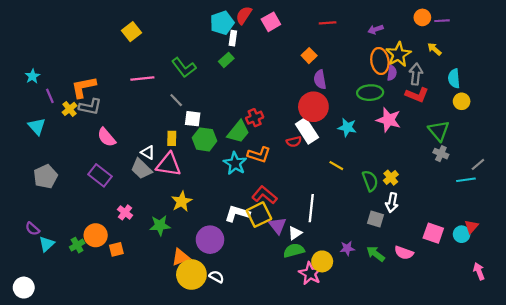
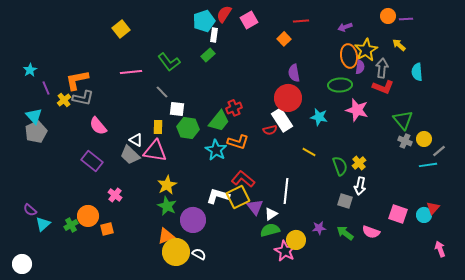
orange square: (309, 56) -> (284, 39), moved
yellow circle: (462, 101) -> (424, 139), moved
gray pentagon: (46, 176) -> (36, 132), moved
green star: (160, 225) -> (167, 206), moved, turned 30

